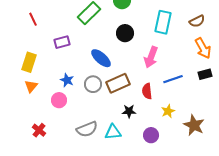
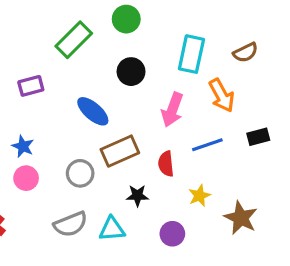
orange arrow: (203, 48) -> (222, 95), moved
blue star: (67, 80) -> (23, 146), moved
gray circle: (93, 84) -> (80, 173), moved

